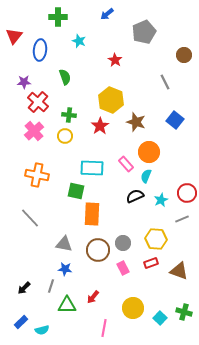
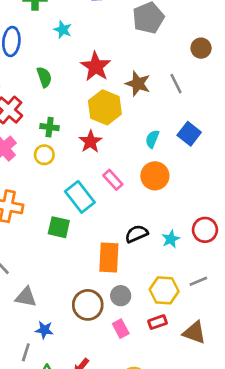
red star: (115, 60) -> (96, 67), moved, size x1.6
brown star: (136, 122) -> (138, 84), moved
pink rectangle: (126, 164) -> (113, 180), moved
cyan rectangle: (92, 168) -> (80, 197), turned 50
cyan semicircle: (146, 176) -> (152, 139), moved
orange rectangle: (92, 214) -> (109, 258), moved
gray line: (182, 219) -> (198, 281), moved
gray triangle: (64, 244) -> (26, 297), moved

